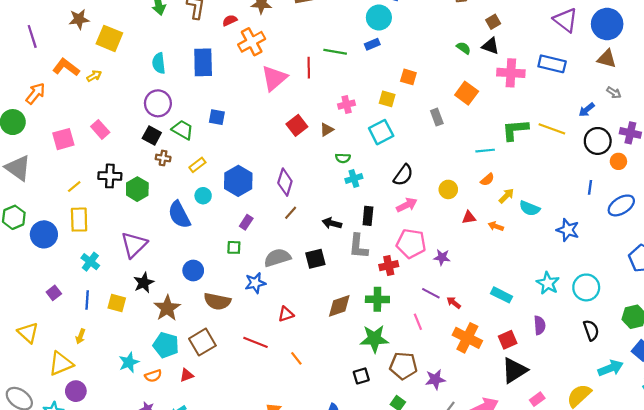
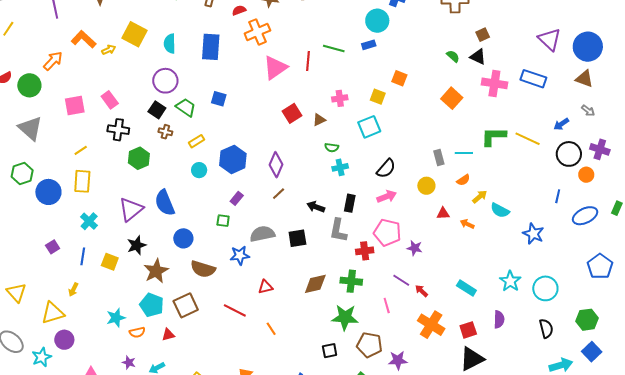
yellow square: (109, 38) -> (134, 34), moved
gray rectangle: (437, 117) -> (439, 157), moved
black cross: (110, 176) -> (118, 130), moved
blue semicircle: (179, 215) -> (165, 203), moved
yellow triangle: (28, 333) -> (16, 293), moved

